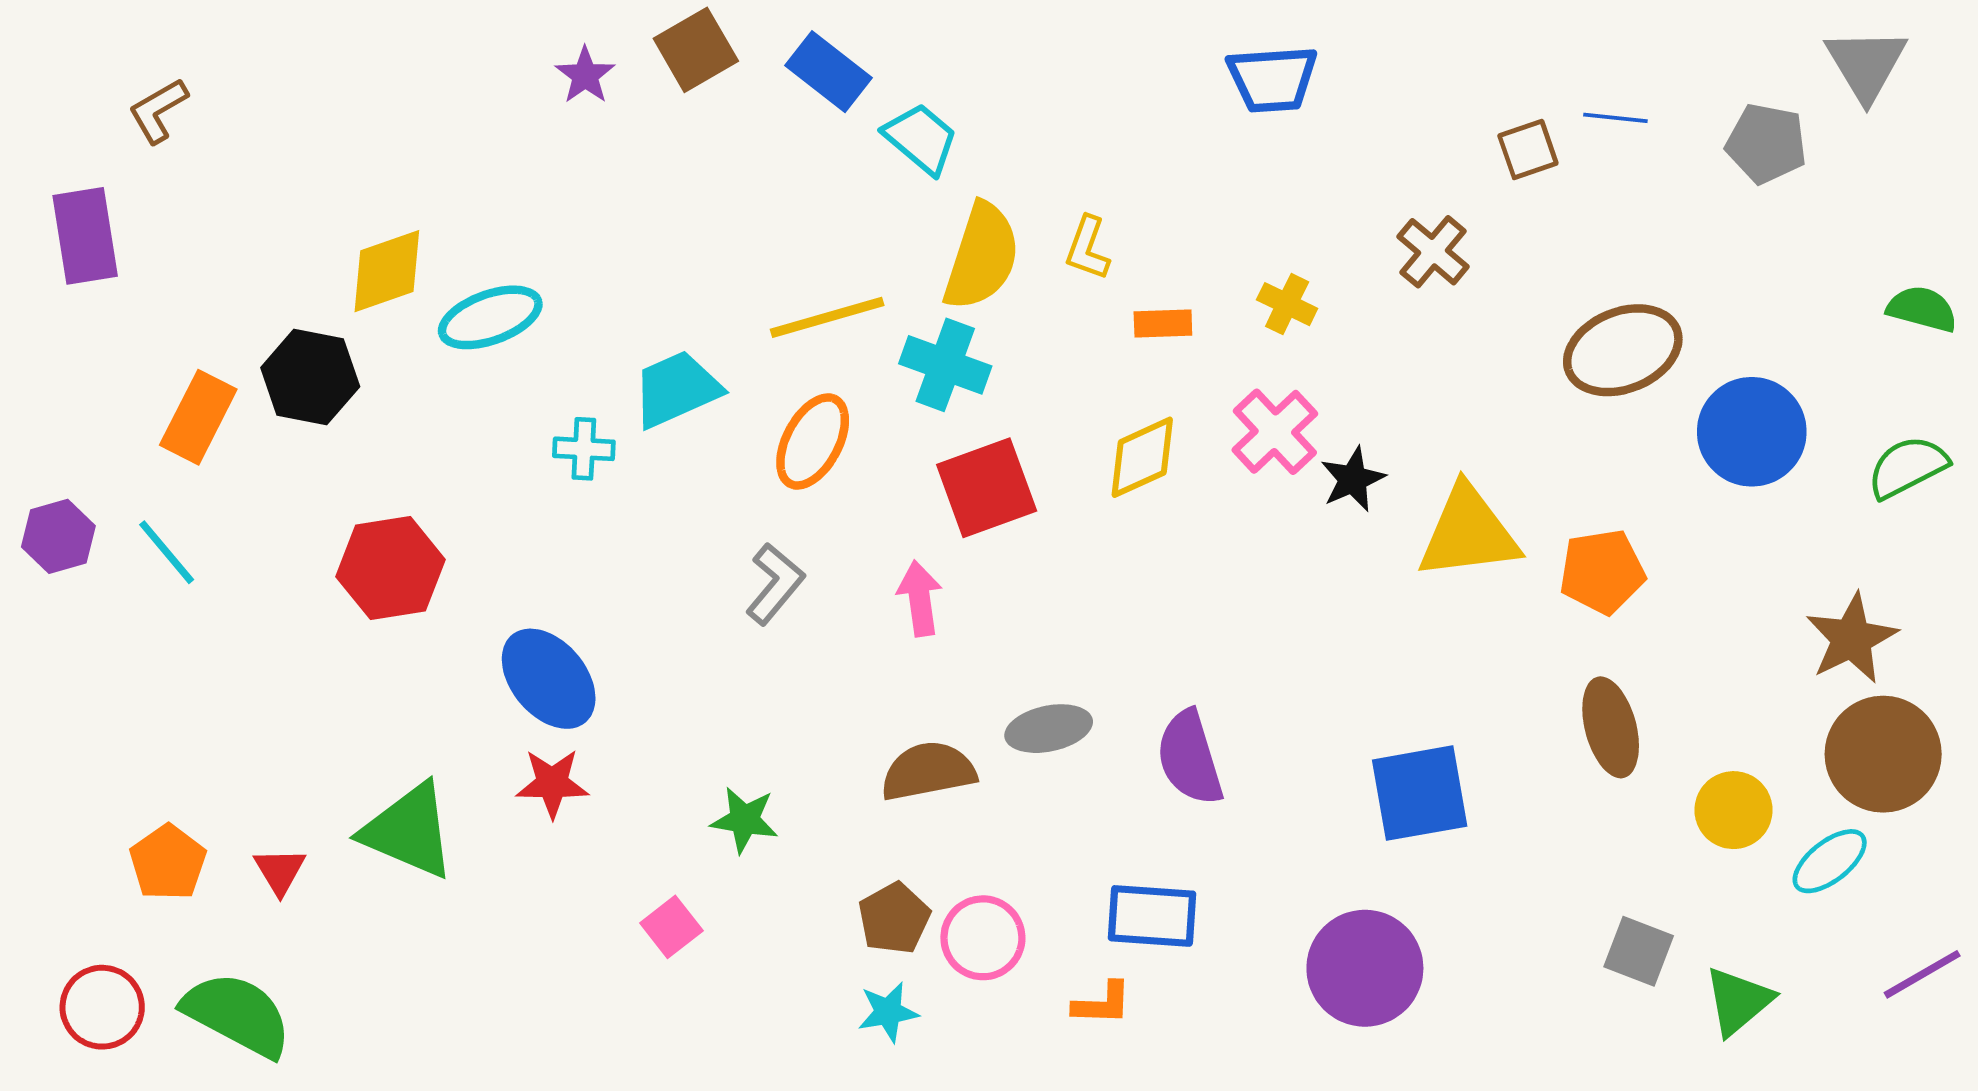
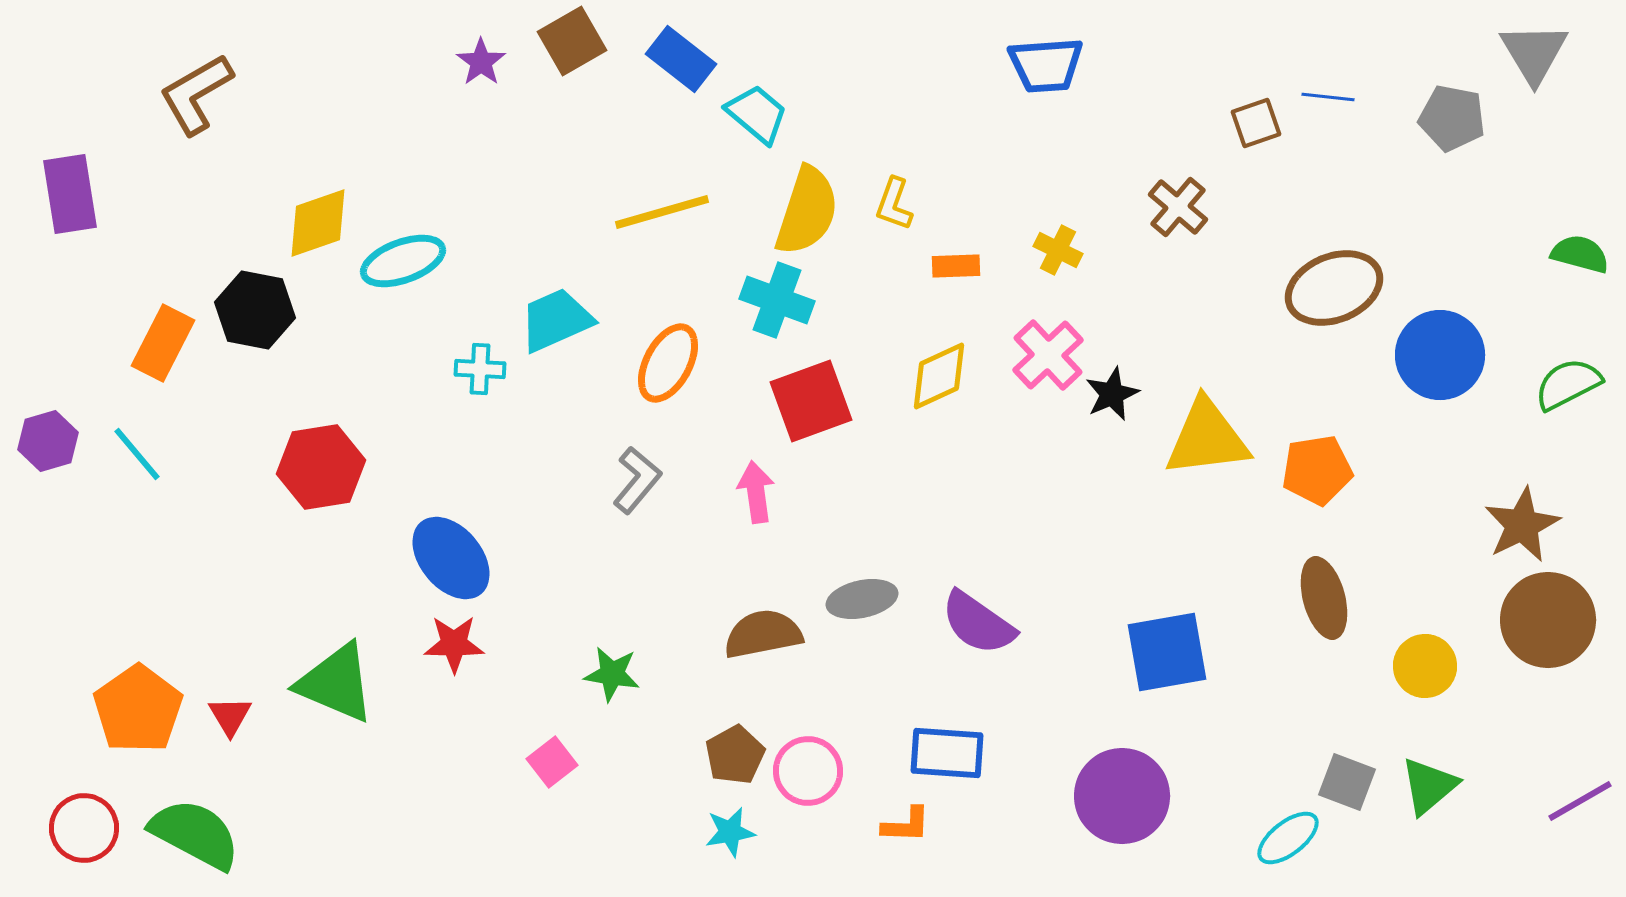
brown L-shape: (158, 111) -> (196, 94), moved, size x1.5
yellow line: (827, 317) -> (662, 212), moved
purple semicircle: (1190, 758) -> (978, 623), turned -38
cyan ellipse: (1830, 861) -> (1288, 838), moved
orange pentagon: (168, 862) -> (138, 709), size x1.4
green triangle: (1738, 1001) -> (1429, 786), moved

